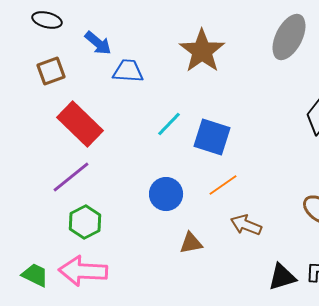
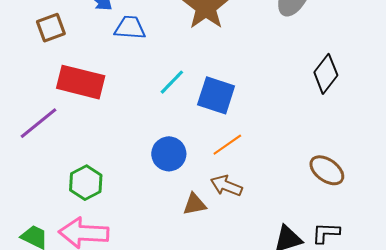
red rectangle: (80, 124) -> (81, 82), turned -30
purple line: (71, 177) -> (39, 123), moved
brown arrow: (246, 225) -> (226, 186), moved

